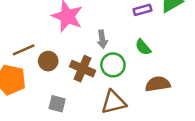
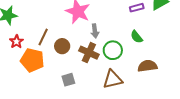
gray arrow: (102, 39) -> (95, 31), moved
brown line: (24, 50) -> (43, 37), turned -42
gray square: (57, 104) -> (68, 80), turned -32

